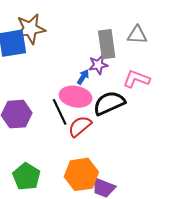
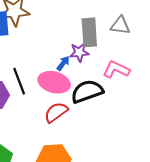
black line: (60, 112) -> (19, 81), moved

